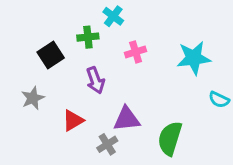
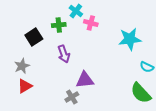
pink cross: (136, 52) -> (91, 23), moved, turned 32
red triangle: (73, 120) -> (25, 86), moved
green semicircle: (170, 138) -> (141, 93), moved, turned -60

